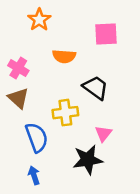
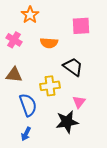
pink cross: (18, 68) -> (14, 40), moved
brown triangle: (18, 98) -> (14, 75), turned -36
blue arrow: (34, 175) -> (26, 134), turned -136

